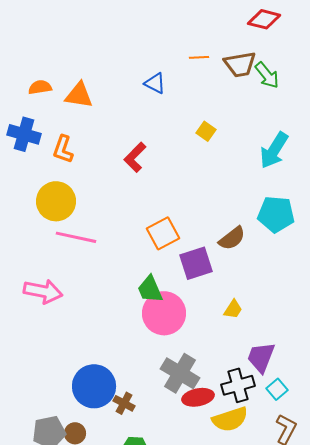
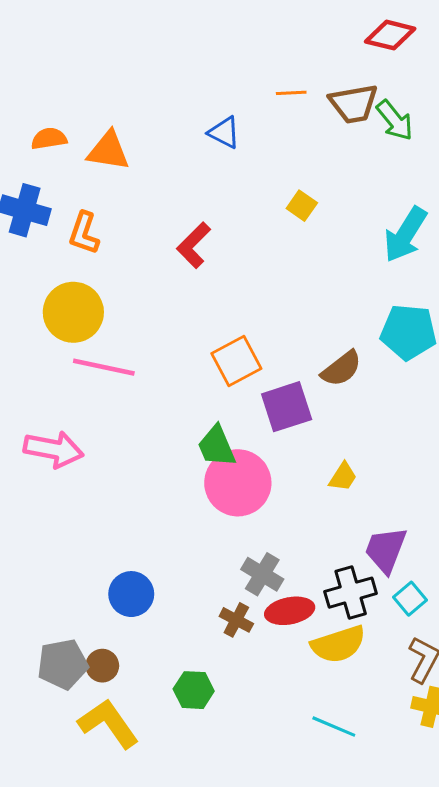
gray cross: (180, 373) -> (262, 574), size x0.7
blue circle: (94, 386) -> (131, 594), size x0.7
brown cross: (124, 403) -> (236, 620), moved

